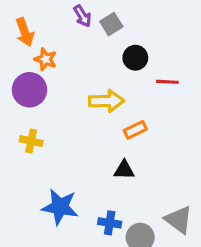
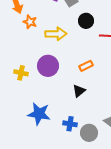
purple circle: (30, 90) -> (48, 66), moved
yellow arrow: (106, 101) -> (56, 34), moved
black triangle: (124, 170) -> (79, 91), turned -40

